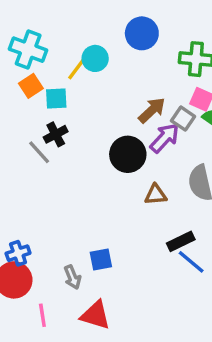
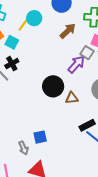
cyan square: (56, 98) -> (12, 42), turned 32
brown arrow: (152, 110) -> (68, 31), moved
black circle: (128, 154) -> (53, 86), moved

